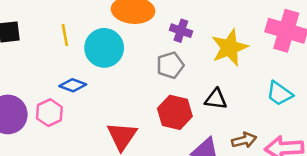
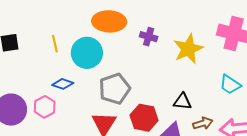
gray pentagon: (170, 65) -> (115, 89), moved, size x1.4
black triangle: (216, 99) -> (182, 102), moved
red hexagon: (175, 112) -> (144, 118), moved

